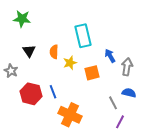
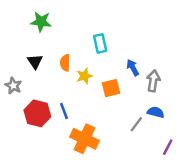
green star: (22, 19) -> (41, 22), moved
cyan rectangle: (83, 36) -> (100, 43), size x0.7
gray line: (113, 103) -> (136, 124), turned 64
purple line: (120, 122) -> (168, 147), moved

